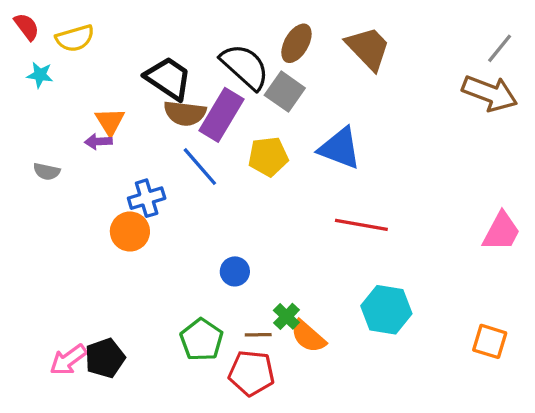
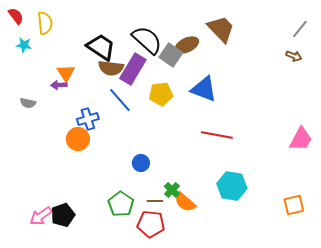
yellow semicircle: (75, 38) -> (45, 23), turned -80
brown ellipse: (296, 43) -> (187, 45), moved, turned 35
brown arrow: (490, 93) -> (294, 56), size x0.5
orange square: (490, 341) -> (294, 205), turned -30

